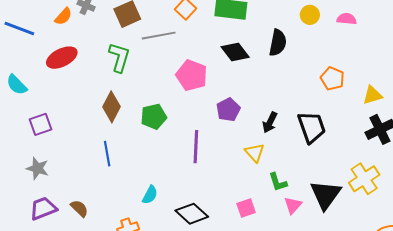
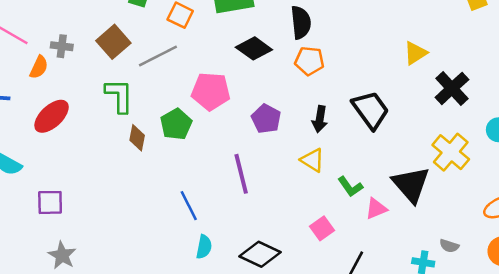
orange pentagon: (332, 79) -> (309, 61), moved
yellow triangle: (373, 95) -> (415, 53), moved
brown diamond: (112, 107) -> (137, 138), moved, size x0.7
green pentagon: (154, 117) -> (176, 124), moved
purple square: (41, 124) -> (50, 202), turned 35
blue line: (107, 154) -> (189, 206), moved
gray star: (38, 168) -> (62, 255), turned 30
pink triangle: (293, 205) -> (376, 209), turned 42

